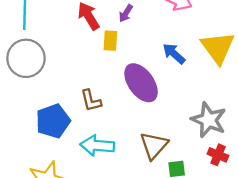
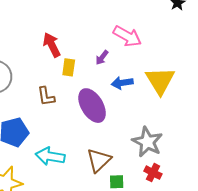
purple arrow: (126, 13) -> (102, 57), moved
blue arrow: (174, 54) -> (122, 83), turned -55
brown L-shape: (91, 101) -> (46, 96), moved

